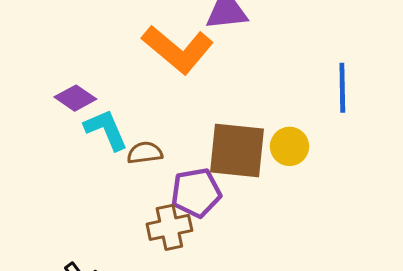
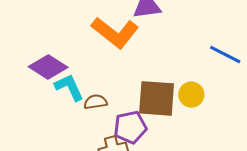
blue line: (342, 88) -> (225, 55), turned -60
purple diamond: (75, 98) -> (48, 67), size x1.4

